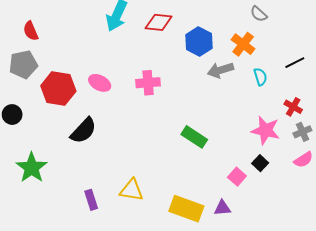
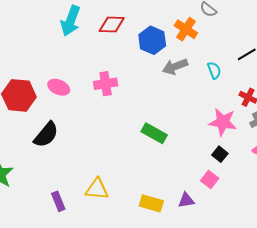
orange cross: (243, 44) -> (186, 29), moved
pink square: (237, 177) -> (210, 180), moved
yellow rectangle: (186, 209) -> (151, 203), size x0.7

